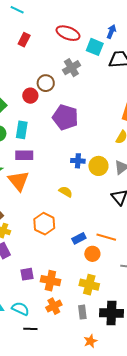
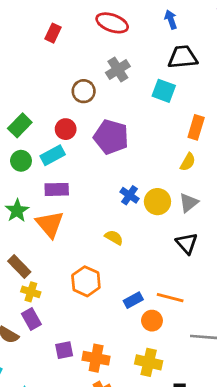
blue arrow: (111, 32) -> (171, 19), turned -40
cyan square: (95, 47) -> (164, 91), moved
red circle: (30, 96) -> (66, 129), moved
cyan rectangle: (22, 130) -> (53, 155), turned 54
blue cross: (78, 161) -> (129, 195), turned 32

